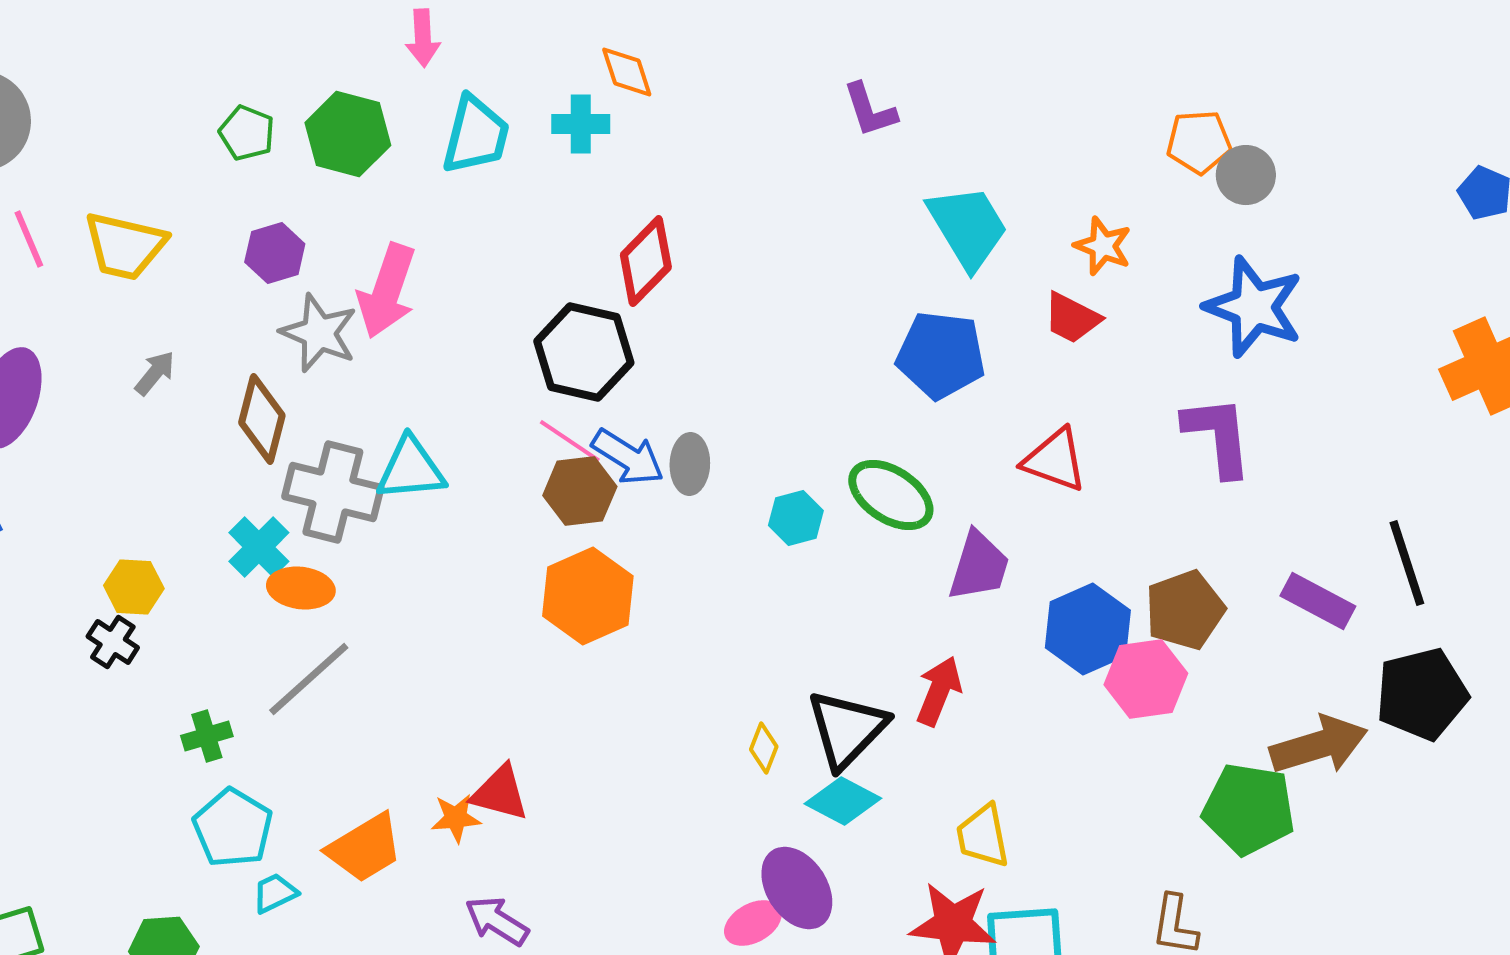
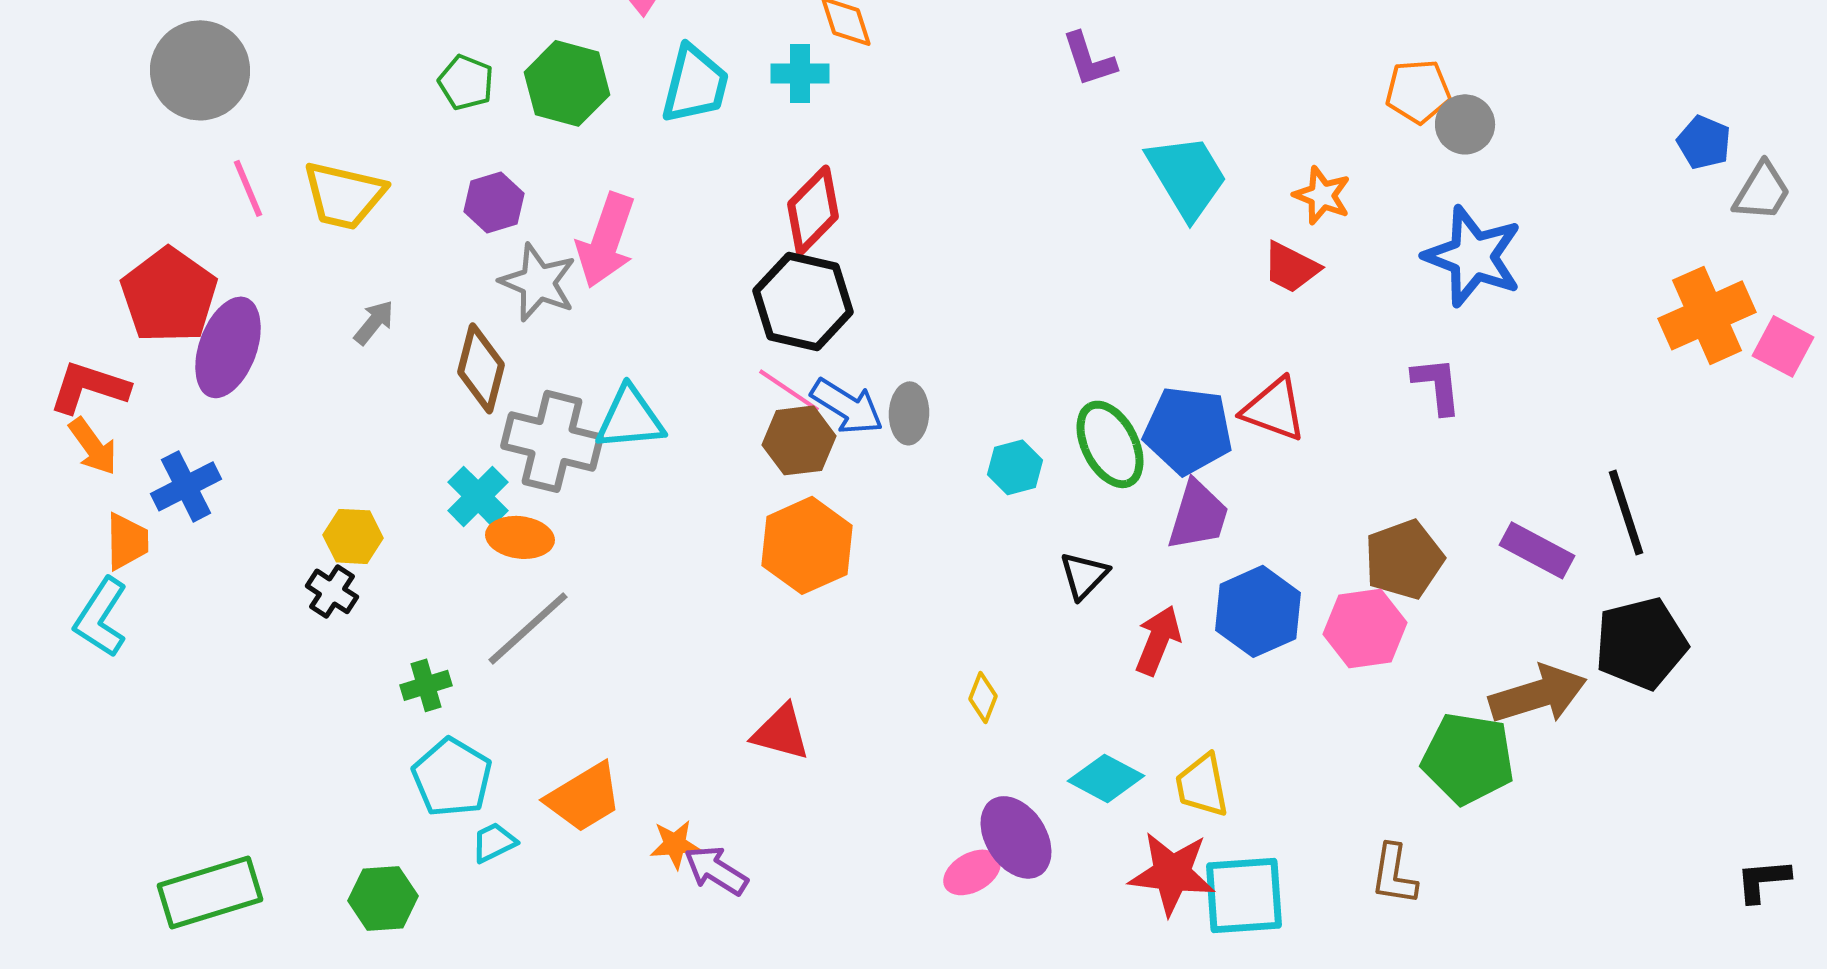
red diamond: (646, 261) -> (813, 210), moved
blue pentagon: (941, 355) -> (1188, 430), moved
purple L-shape: (1218, 436) -> (1437, 385), size x0.7
green ellipse: (891, 495) -> (1110, 444), turned 30
blue hexagon: (1088, 629) -> (1258, 611), moved
black triangle: (847, 729) -> (1084, 575), moved, size x0.6
red triangle: (500, 793) -> (781, 732), moved
cyan diamond: (843, 801) -> (1106, 778), moved
orange star: (456, 818) -> (675, 844), moved

